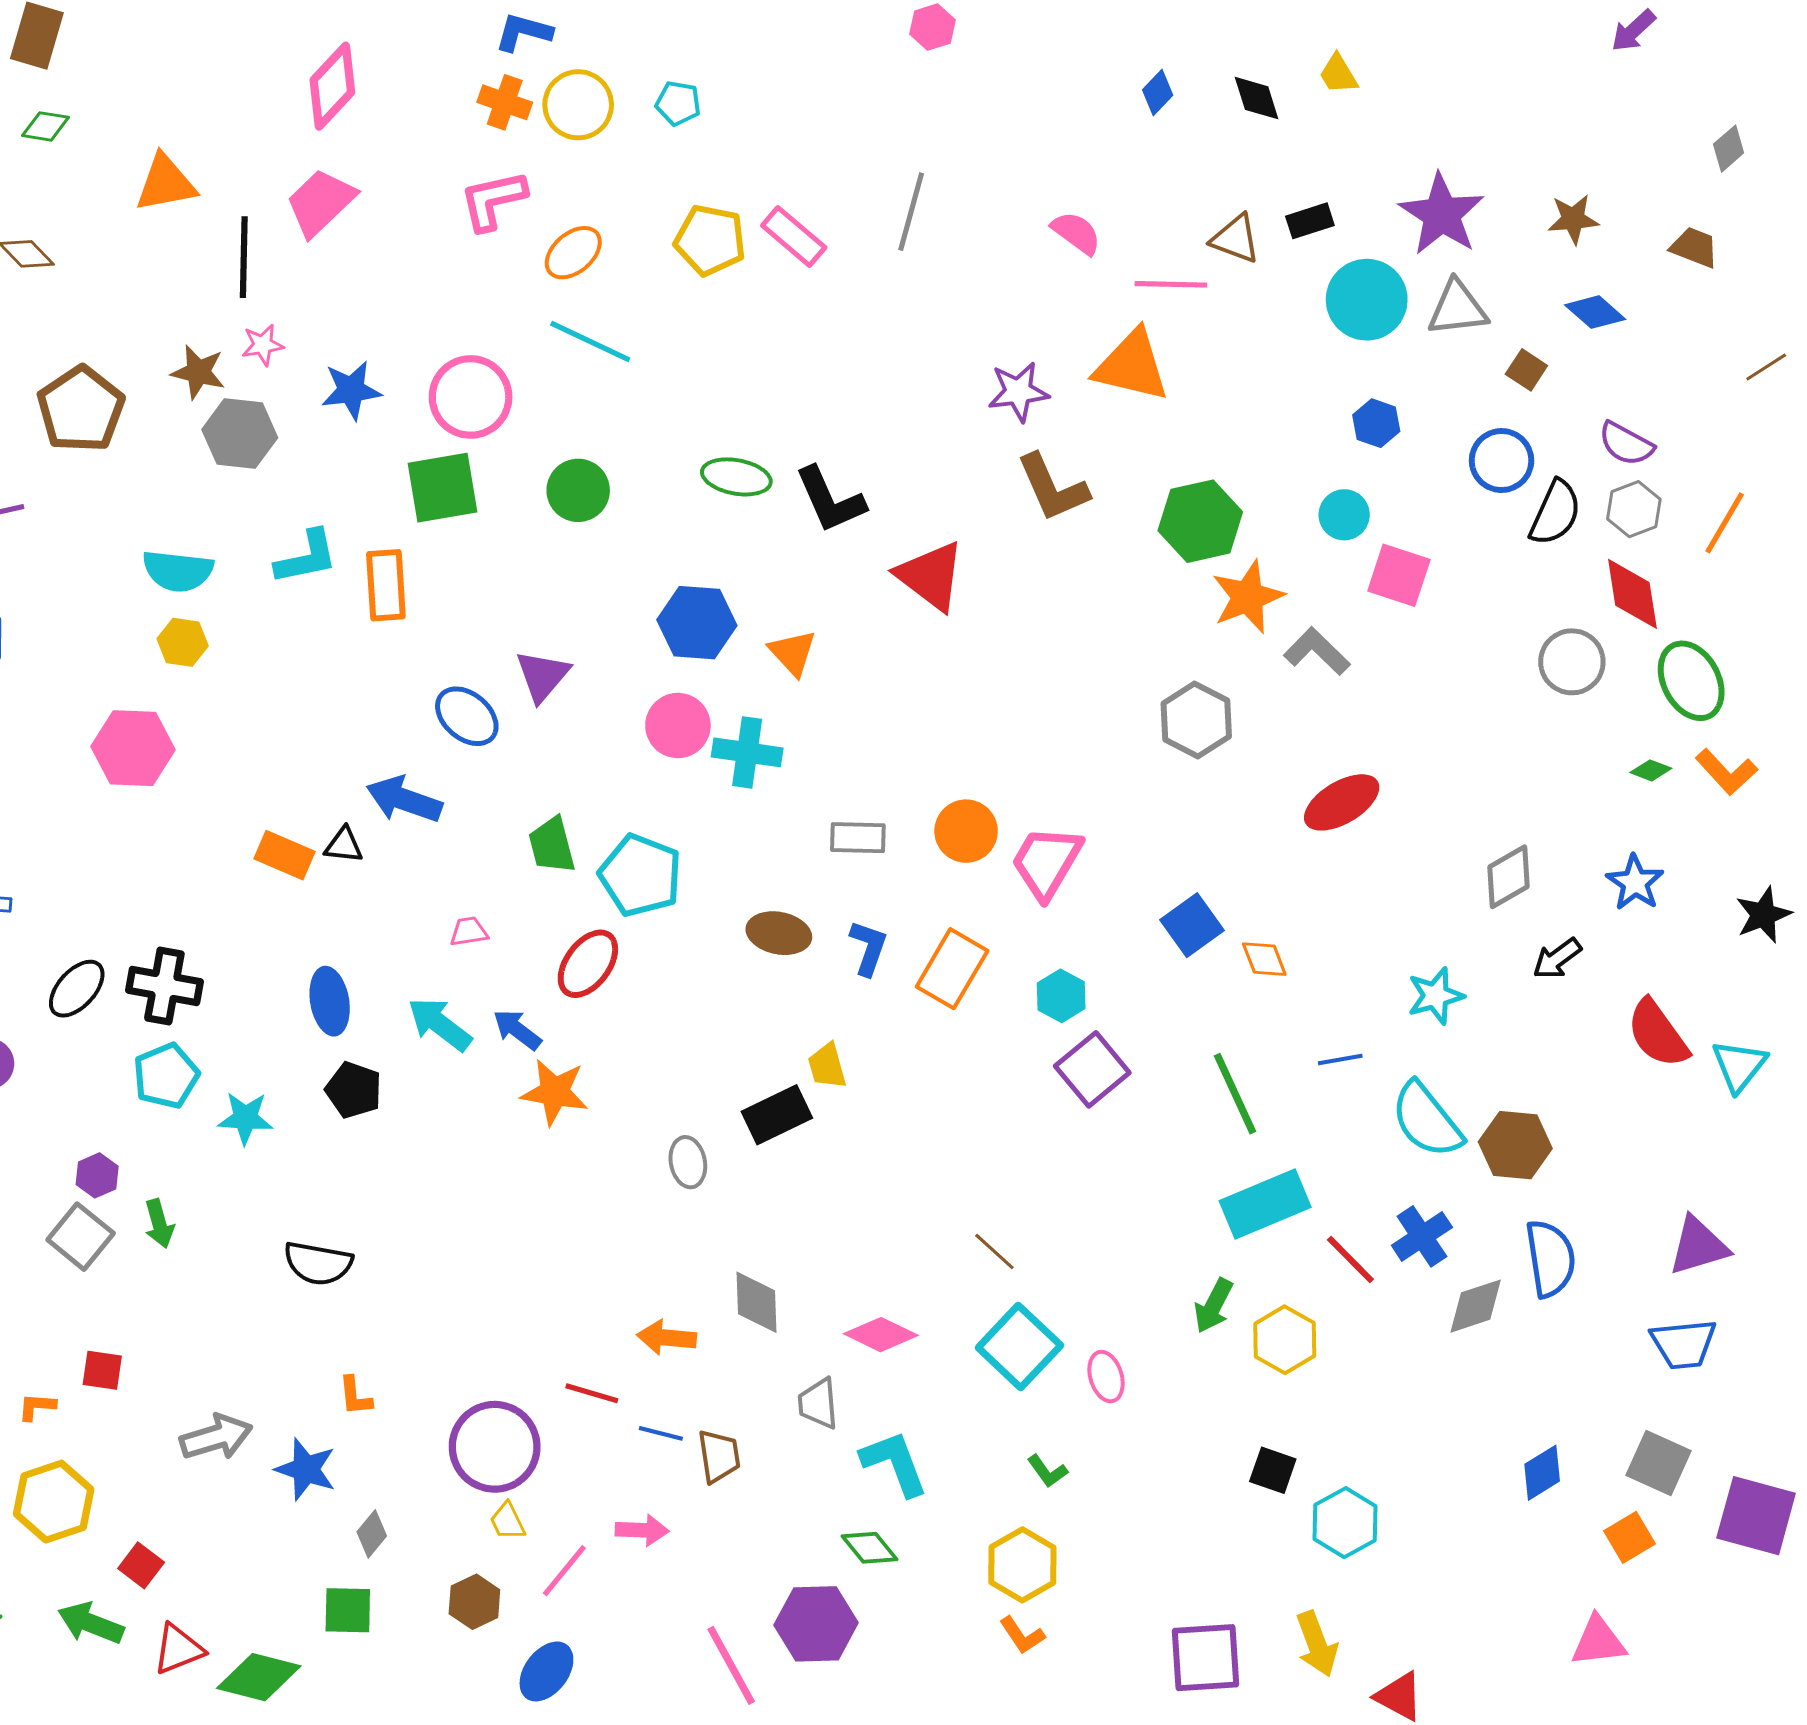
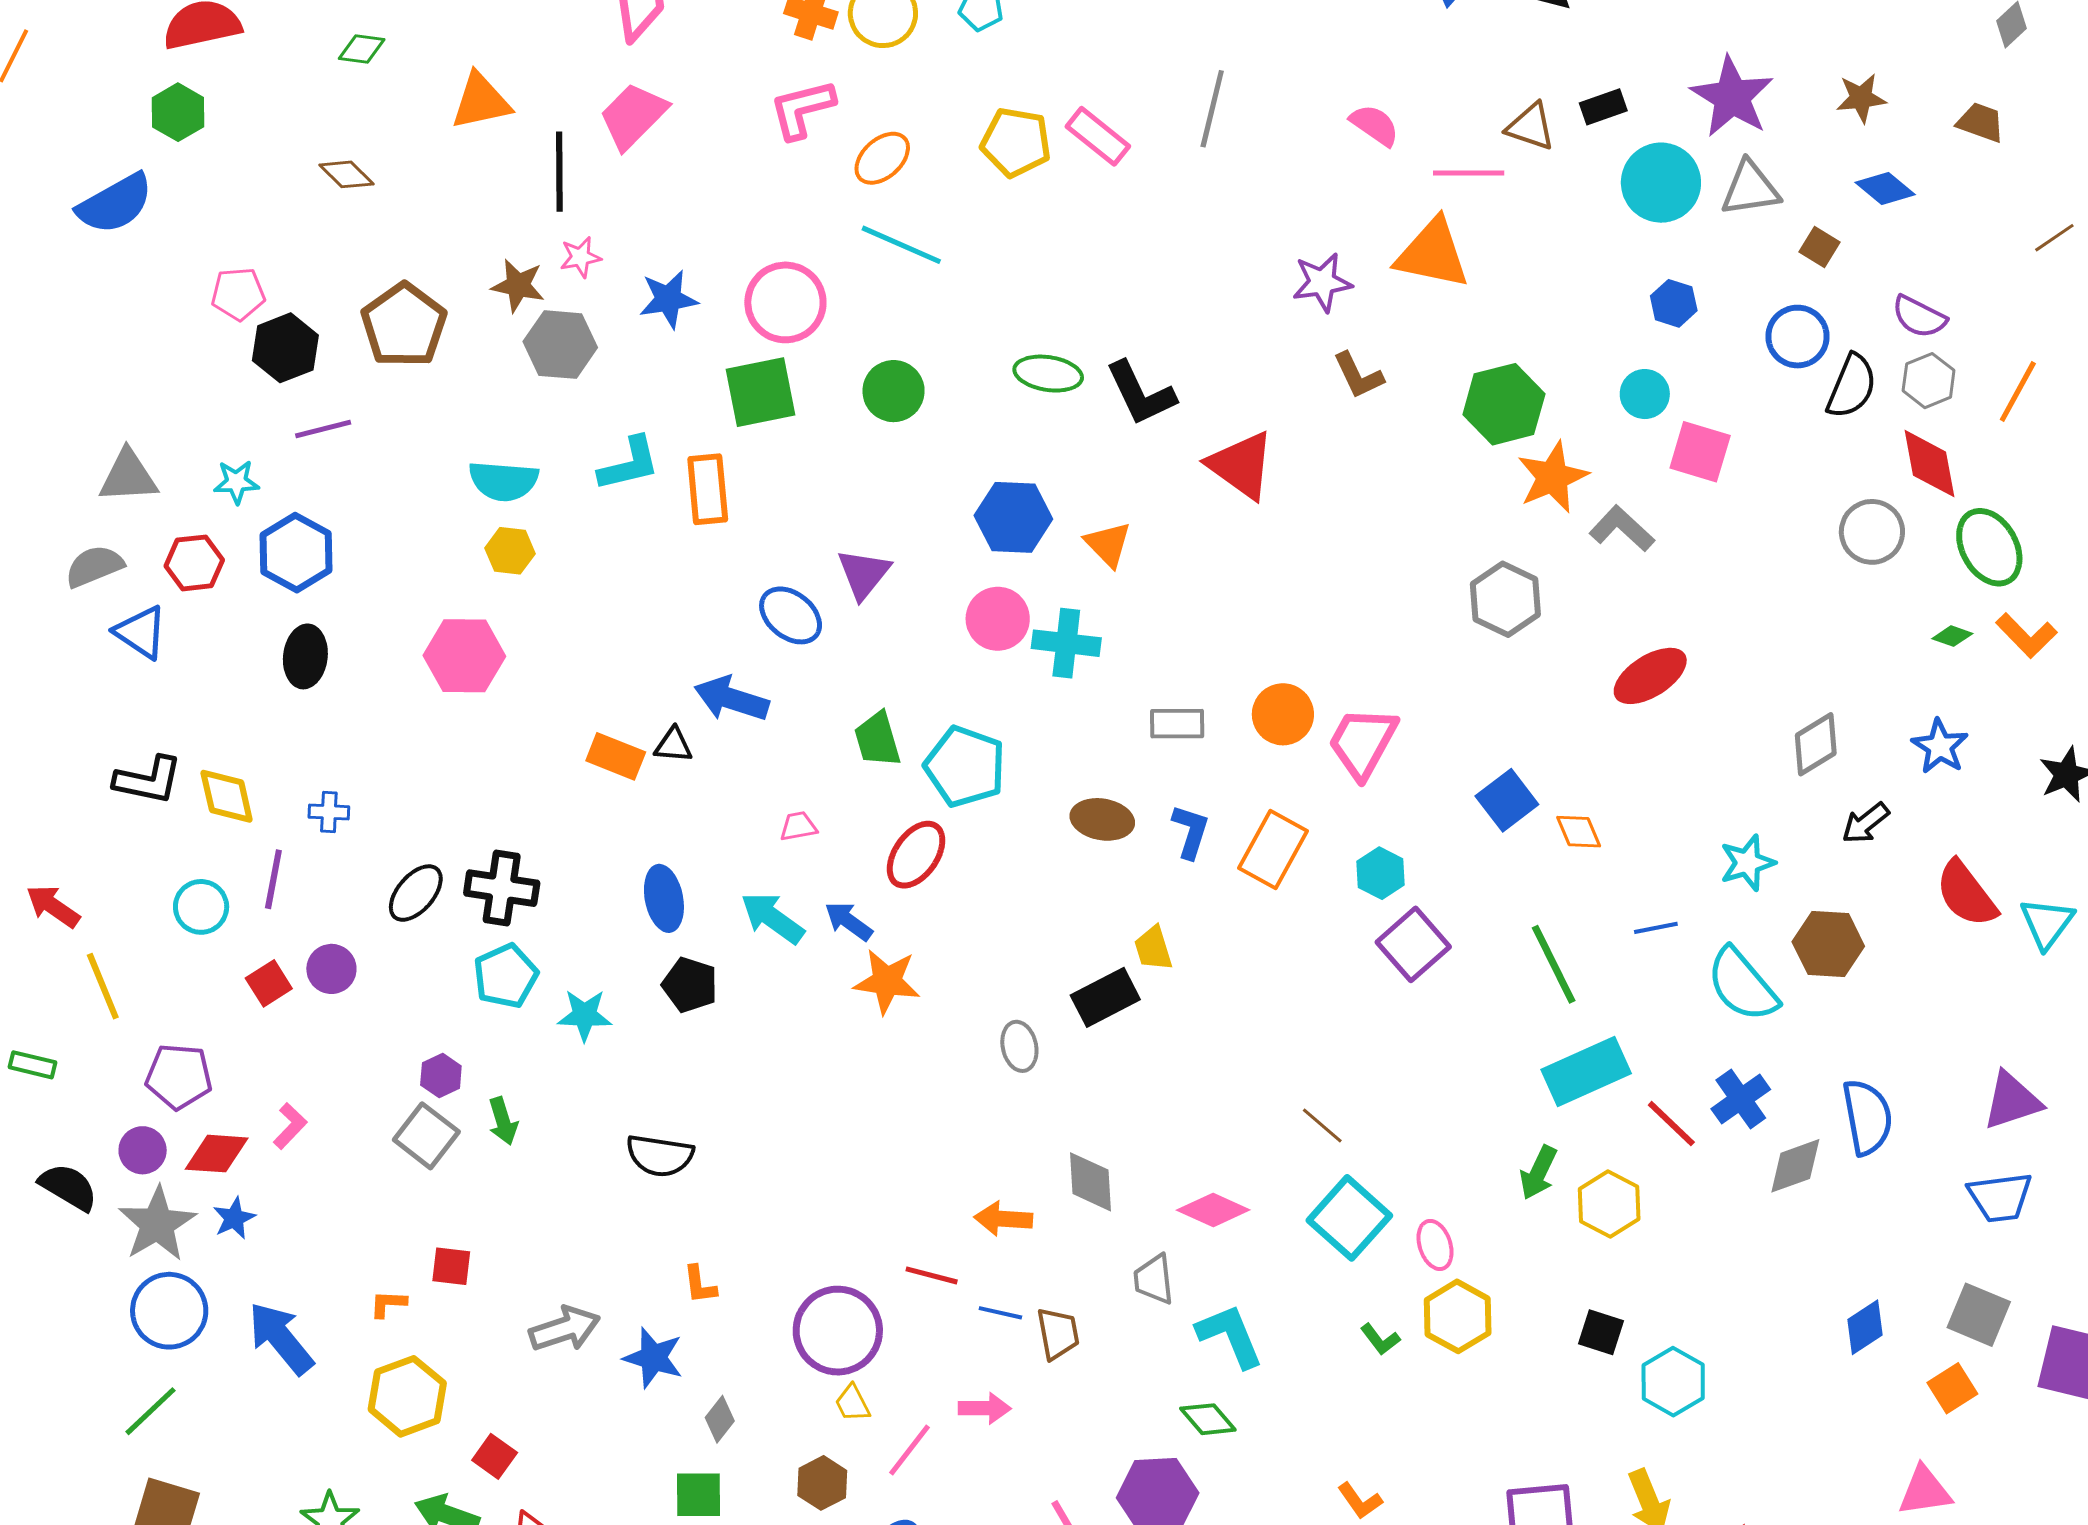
brown L-shape: (1053, 488) -> (1358, 376), size x0.7
brown hexagon: (1515, 1145) -> (1828, 944), moved
yellow hexagon: (1022, 1565) -> (1458, 1316), moved

